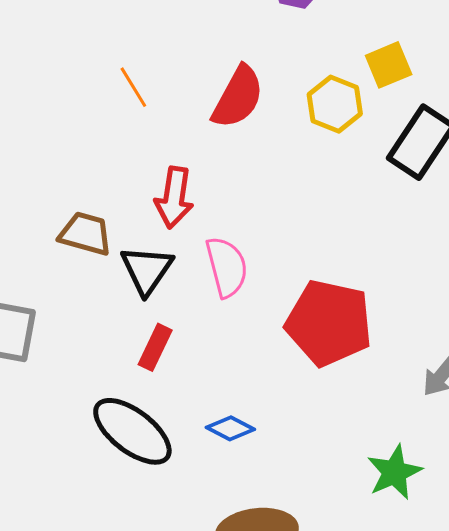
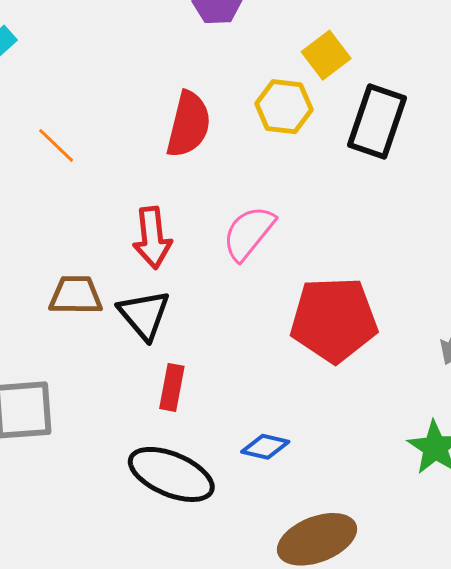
orange line: (133, 87) -> (56, 145), moved
pink semicircle: (227, 267) -> (249, 233), moved, turned -112

